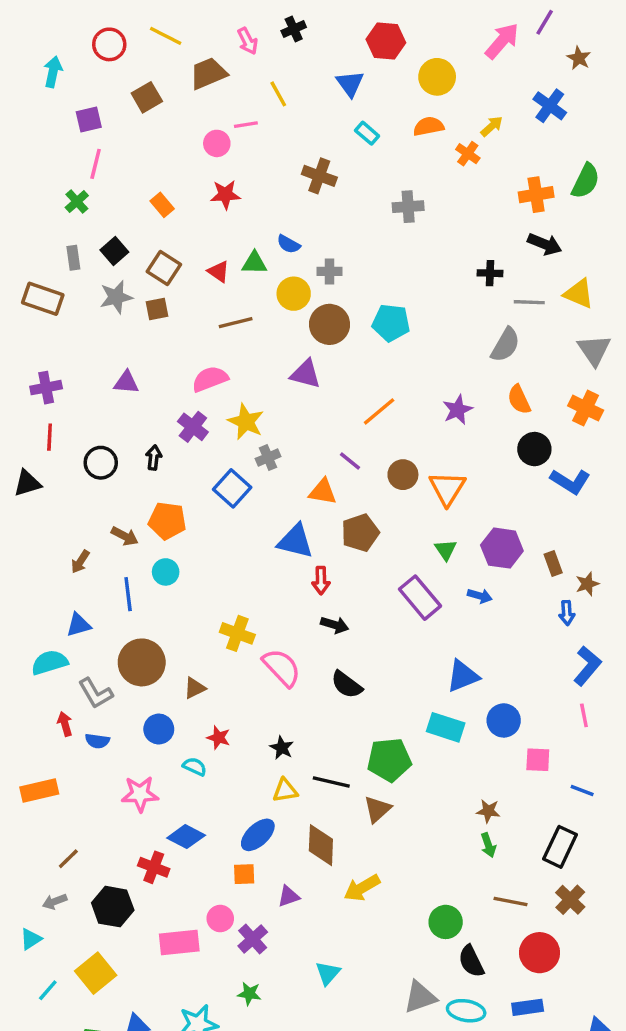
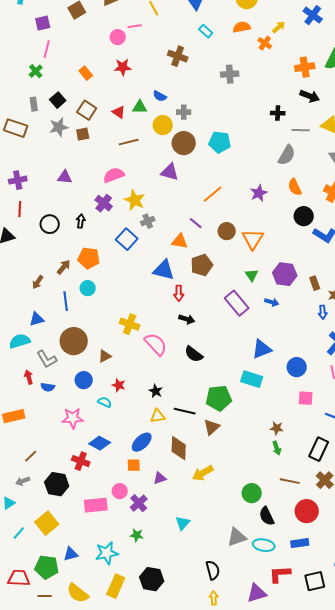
brown arrow: (125, 536) -> (64, 267), turned -77
blue circle: (504, 720) -> (297, 367), moved

